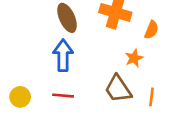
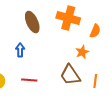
blue arrow: (63, 55) -> (20, 50), moved, size x0.6

